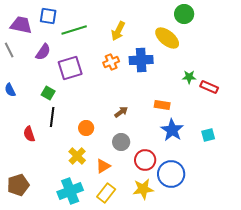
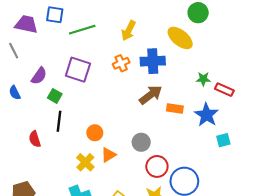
purple semicircle: (43, 52) -> (39, 76), moved
purple square: (70, 68) -> (78, 70), turned 35
brown arrow: (121, 112) -> (151, 95), moved, size x1.6
blue star: (172, 130) -> (206, 115), moved
gray circle: (121, 142) -> (141, 142), moved
orange triangle: (103, 166) -> (109, 155), moved

